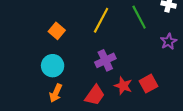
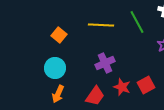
yellow line: (101, 20) -> (101, 25), turned 65

